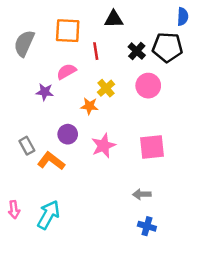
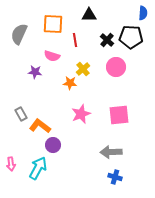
pink semicircle: (66, 72) -> (52, 56), turned -133
purple circle: (68, 134) -> (53, 145), moved
gray arrow: (142, 194) -> (111, 152), size x1.5

